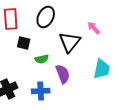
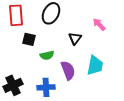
black triangle: (70, 42) -> (75, 38), size x0.6
cyan trapezoid: (102, 69) -> (95, 65), moved

